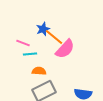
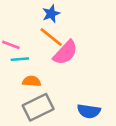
blue star: (43, 29) -> (51, 14), moved

